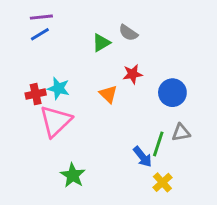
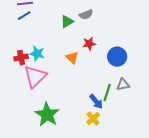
gray semicircle: (128, 33) -> (86, 15), turned -56
green star: (73, 175) -> (47, 115), size x1.4
yellow cross: (162, 182) -> (93, 119), moved

